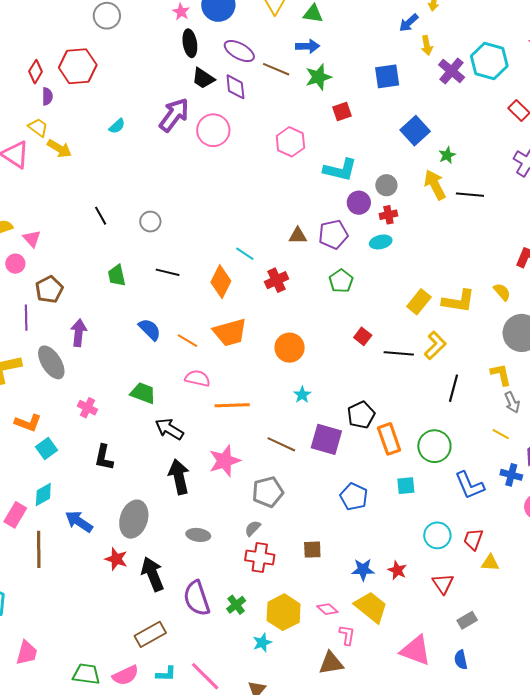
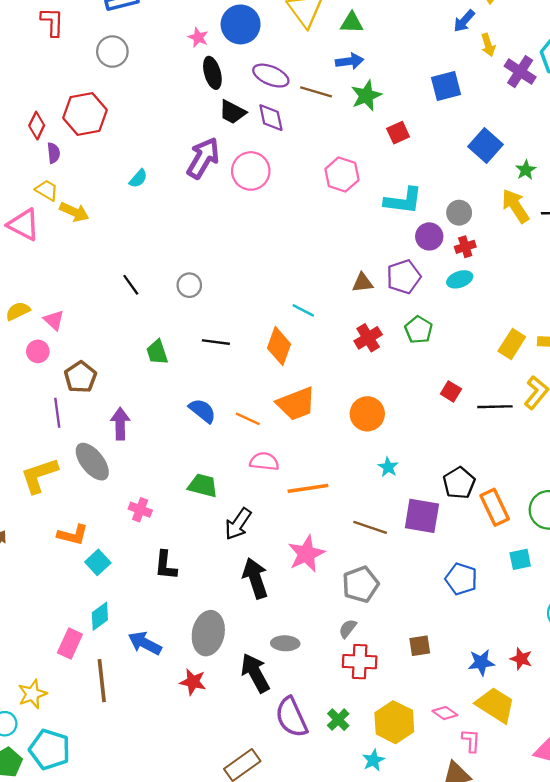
red cross: (277, 280) -> (368, 338), moved
black arrow: (169, 429) -> (238, 524), turned -80
black arrow: (152, 574) -> (255, 673), moved

